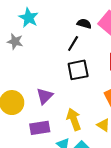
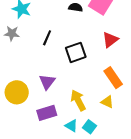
black line: (73, 43) -> (47, 38), moved

